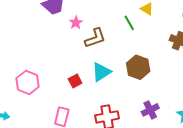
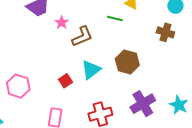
green line: (129, 23) -> (115, 18), turned -42
purple cross: (150, 110) -> (143, 104), size x1.4

